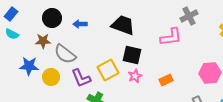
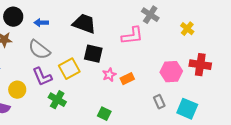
gray cross: (189, 16) -> (150, 15), turned -30
gray semicircle: (65, 54) -> (39, 50), moved
pink star: (135, 76) -> (109, 75), moved
yellow circle: (51, 77) -> (17, 90), moved

